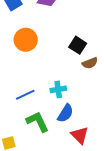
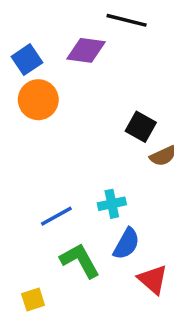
orange circle: (26, 40) -> (38, 100), moved

